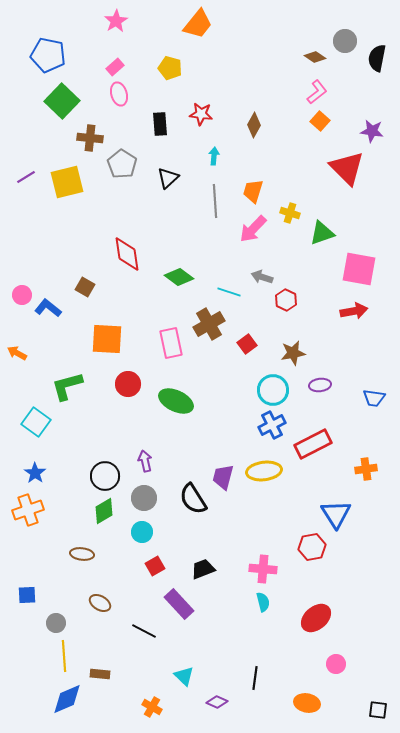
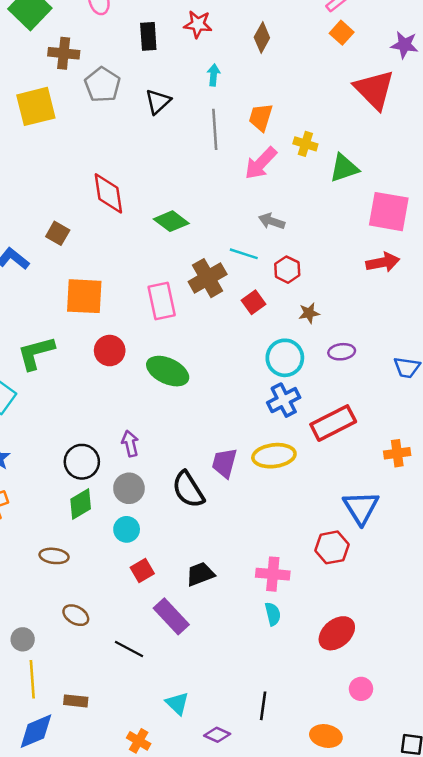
cyan line: (229, 292) -> (244, 254), moved
red hexagon: (286, 300) -> (287, 270), moved
brown star: (293, 353) -> (309, 313), size x0.7

